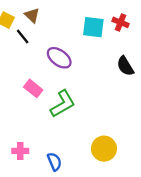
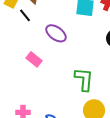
green L-shape: (63, 104) -> (84, 79), moved, turned -55

